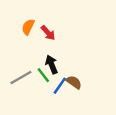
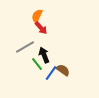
orange semicircle: (28, 27) -> (37, 16), moved
gray line: (21, 77) -> (25, 47), moved

